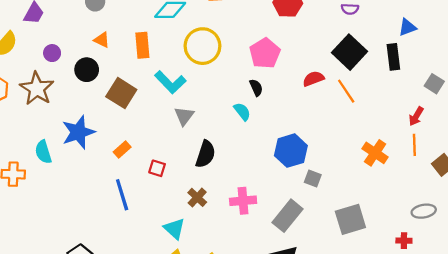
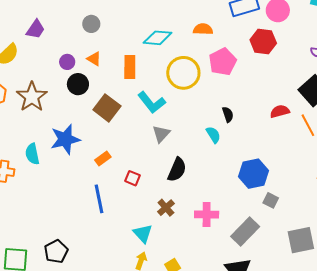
purple circle: (52, 53) -> (67, 62), moved
pink pentagon: (265, 53) -> (223, 62), moved

